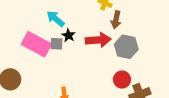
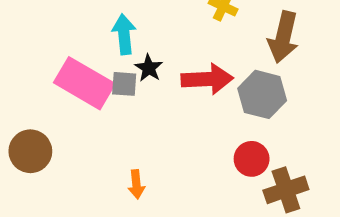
cyan arrow: (56, 19) -> (124, 34), turned 42
brown arrow: (116, 20) -> (283, 37), moved, size x1.4

